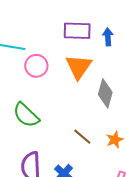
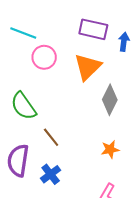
brown line: (82, 137) -> (51, 137), moved

